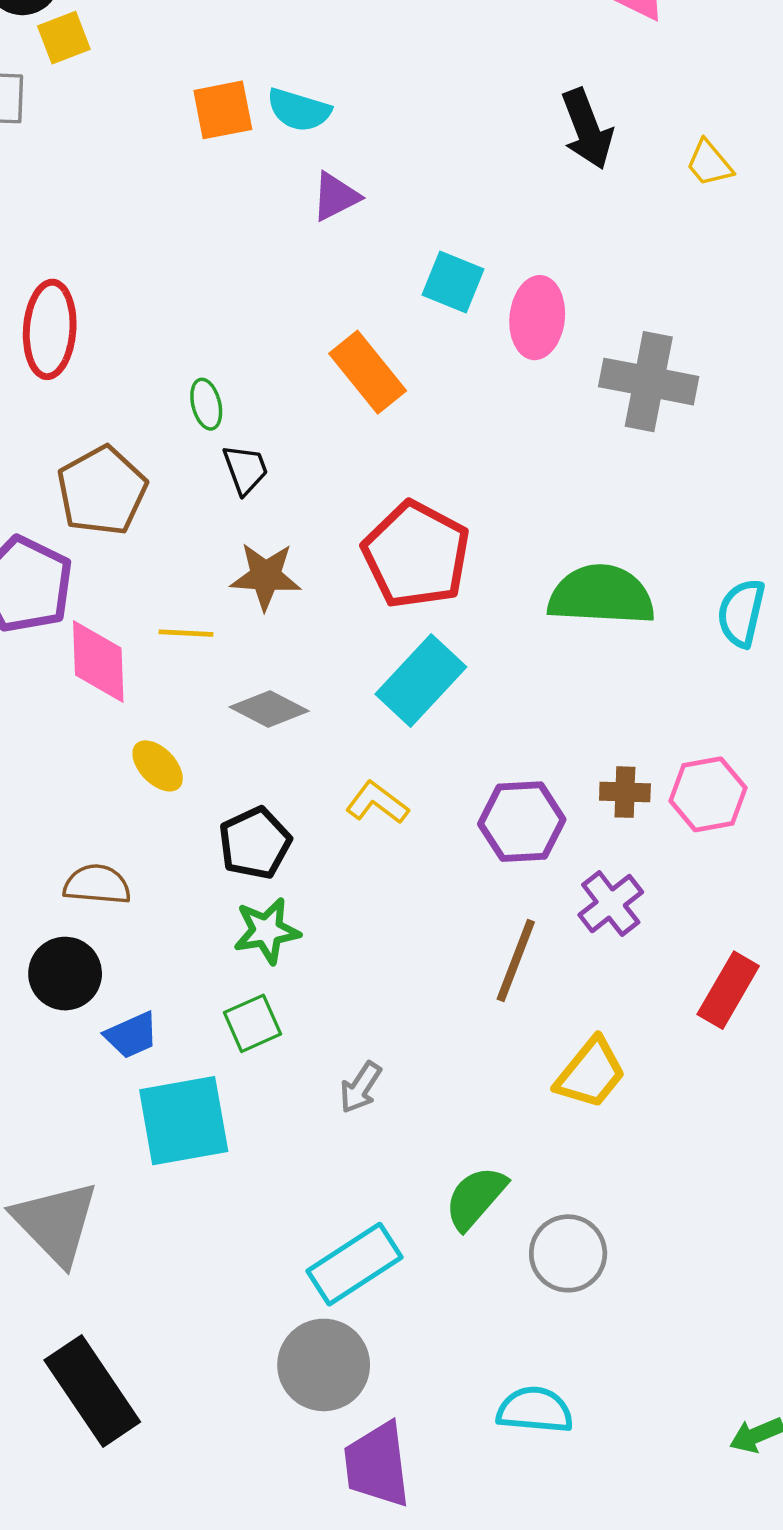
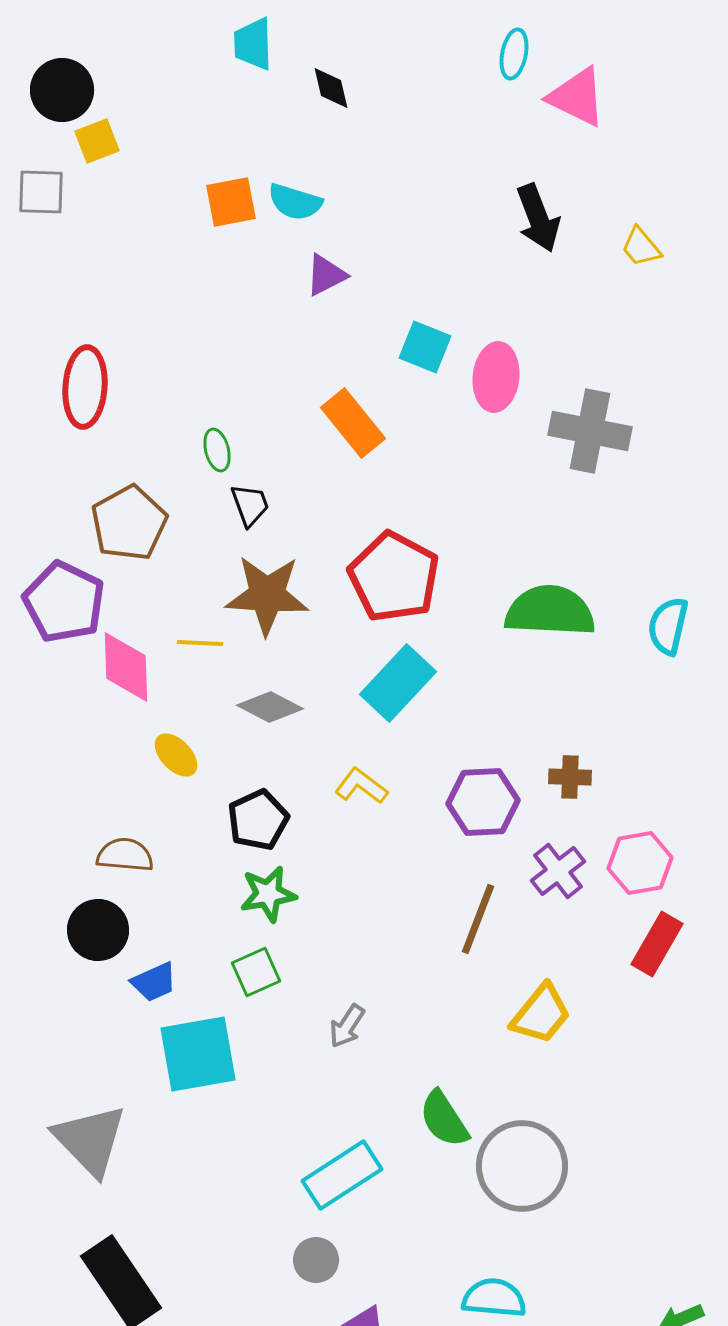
brown star: (266, 576) -> (267, 595), size x1.4
pink hexagon: (708, 794) -> (640, 863), moved
green semicircle: (476, 1198) -> (444, 1119), turned -74
gray circle: (568, 1253) -> (522, 1166), size x1.4
gray circle: (324, 1365) -> (316, 1260), size x0.6

